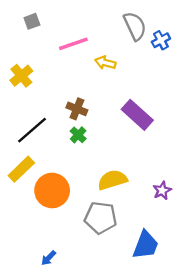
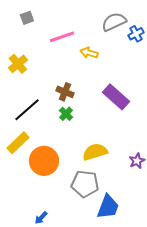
gray semicircle: (135, 26) -> (114, 22), turned -90
blue trapezoid: (146, 245) -> (108, 207), moved

